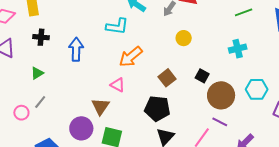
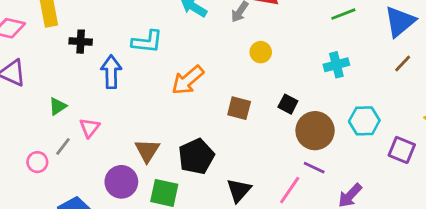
cyan L-shape: (117, 26) -> (147, 42), moved
black cross: (41, 37) -> (81, 42), moved
brown square: (167, 78) -> (239, 108), turned -36
pink triangle: (118, 85) -> (90, 128), moved, turned 42
black pentagon: (157, 108) -> (196, 156), moved, turned -30

